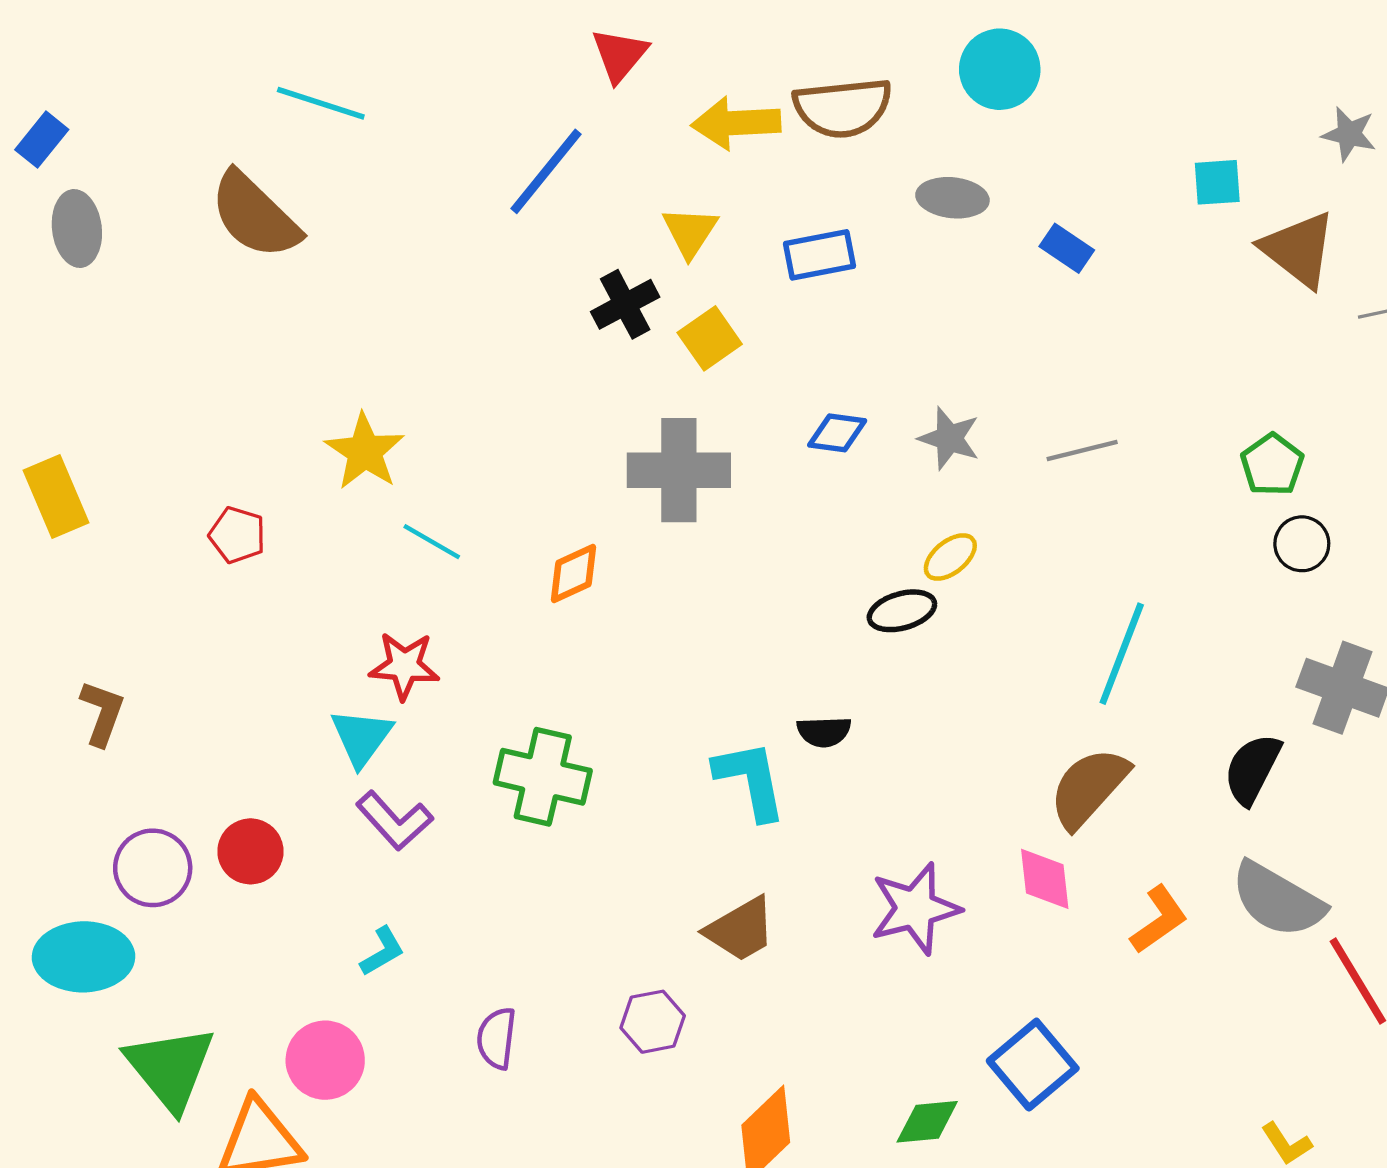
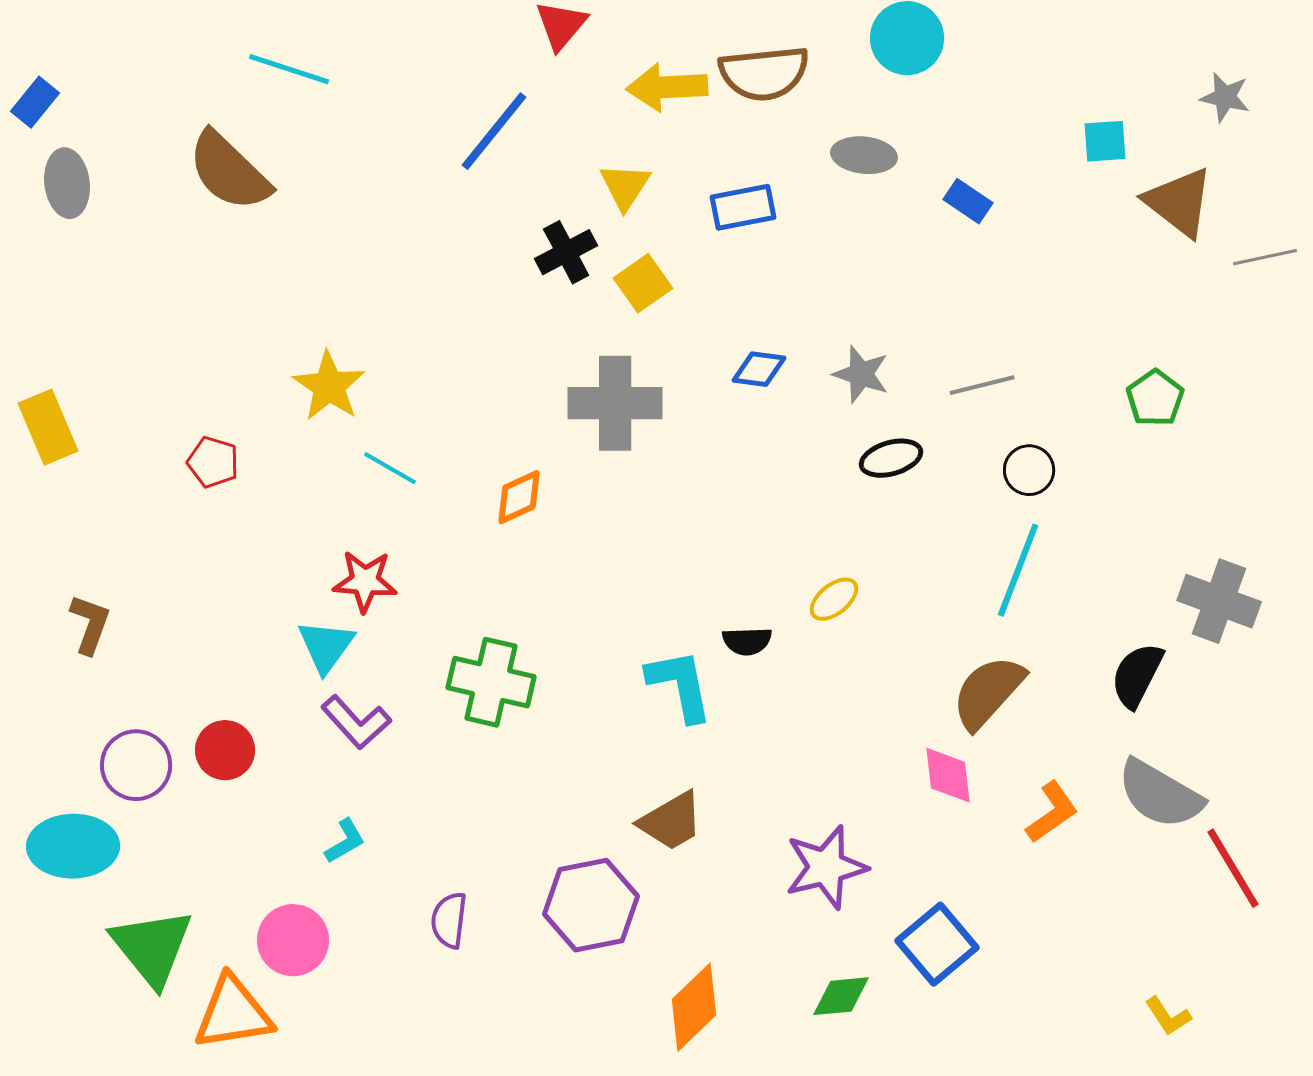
black circle: (1302, 544) -> (1029, 470), moved
yellow ellipse: (950, 557) -> (834, 599), moved
black ellipse: (902, 611) -> (891, 458), moved
purple star: (915, 909) -> (826, 867), moved
purple hexagon: (653, 1022) -> (591, 905), size x1.6

